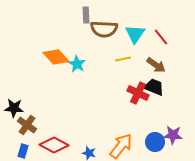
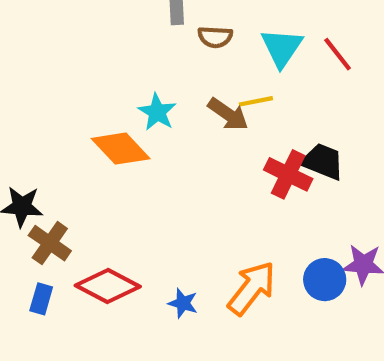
brown semicircle: (104, 29) -> (215, 37), size x0.6
orange diamond: (56, 57) -> (121, 149), moved
brown arrow: (156, 65) -> (228, 114), moved

